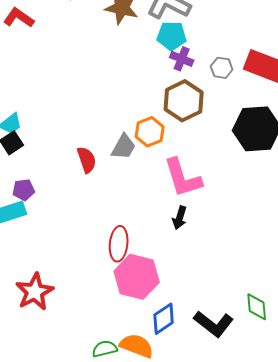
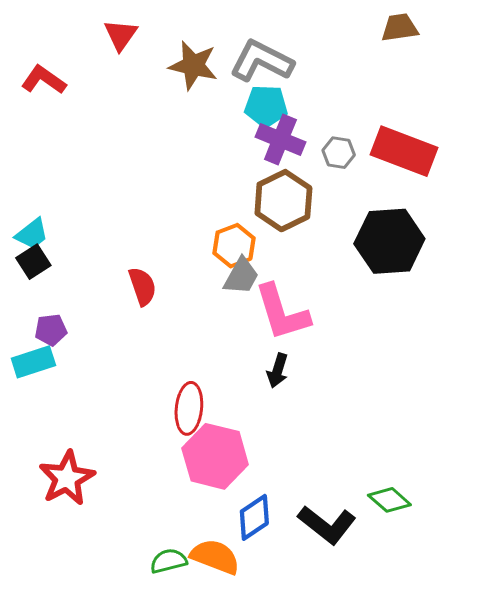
purple cross: (182, 59) -> (280, 140), size x1.4
gray trapezoid: (124, 147) -> (241, 276), moved
green diamond: (257, 307) -> (389, 500), turned -44

